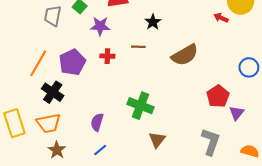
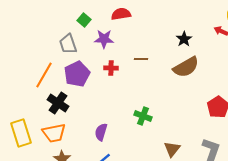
gray trapezoid: (53, 16) -> (68, 44), moved, turned -30
black star: (153, 22) -> (184, 39), moved
green cross: (140, 106) -> (143, 116), size x0.7
brown triangle: (157, 140) -> (172, 149), moved

